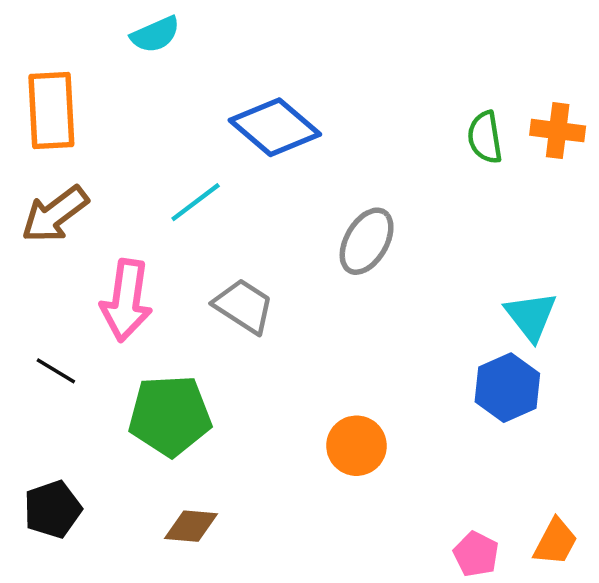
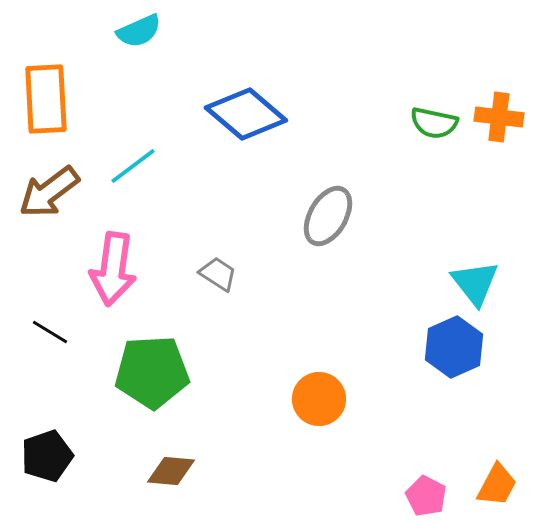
green semicircle: (485, 137) -> (434, 123), turned -69
cyan line: (196, 202) -> (133, 166), moved
gray trapezoid: (244, 306) -> (218, 274), size x0.7

